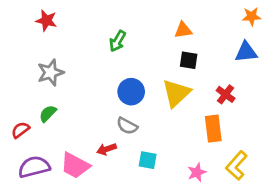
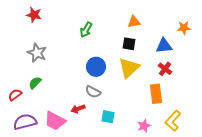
orange star: (252, 16) -> (184, 28), moved
blue triangle: (246, 52) -> (164, 46), moved
black square: (189, 60) -> (129, 44), moved
gray star: (50, 72) -> (37, 53), turned -30

